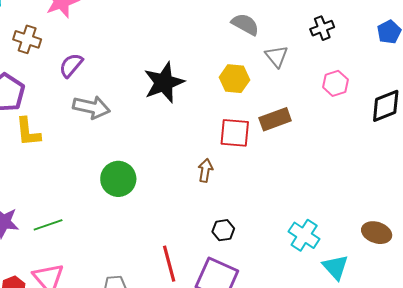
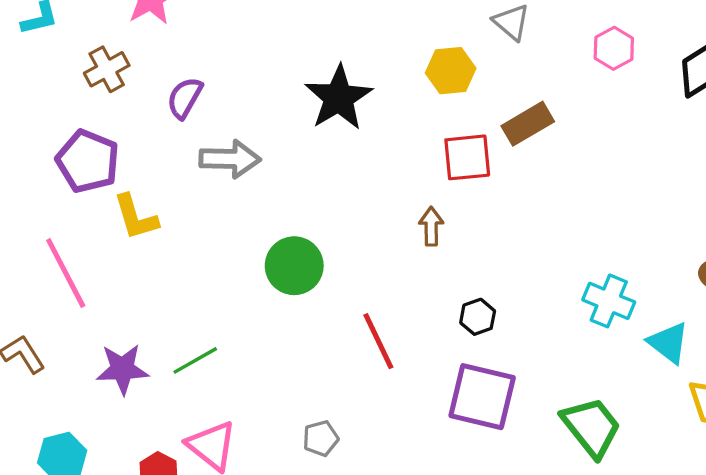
brown cross: (27, 39) -> (107, 69), turned -36
red line: (169, 264) -> (378, 341), moved

